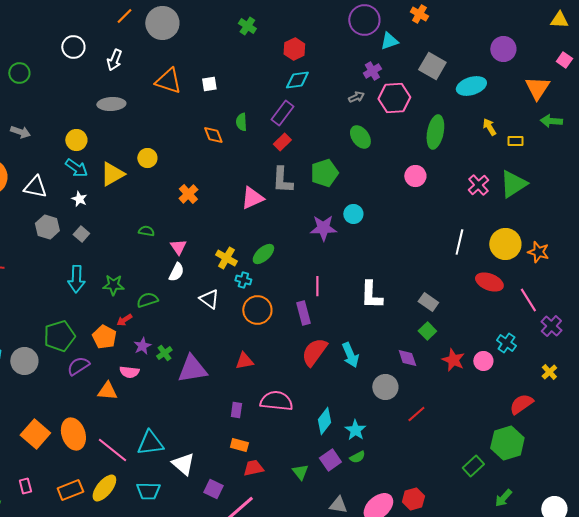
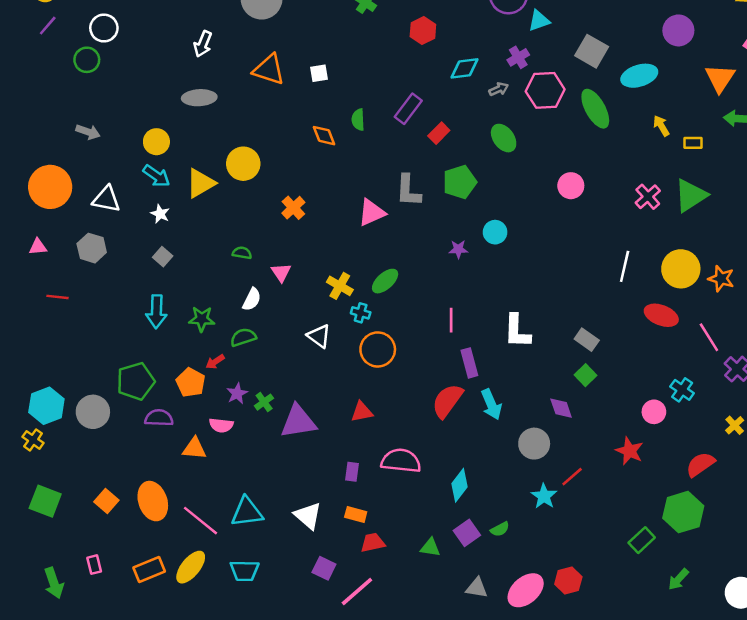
white circle: (73, 47) -> (104, 28), moved
cyan diamond: (297, 80) -> (464, 68), moved
green ellipse: (435, 132) -> (595, 109), moved, turned -40
red rectangle: (282, 142) -> (439, 133), moved
yellow circle: (147, 158) -> (243, 164), size x1.4
gray hexagon: (47, 227) -> (92, 248), moved
purple star: (323, 228) -> (458, 249), size x0.6
white semicircle: (176, 272) -> (252, 299), moved
purple rectangle: (303, 313) -> (469, 363), moved
red star: (453, 360) -> (629, 451), moved
purple semicircle: (78, 366) -> (159, 418), turned 35
cyan star: (355, 430) -> (544, 496), moved
orange square: (35, 434) -> (106, 501), size x0.7
white triangle: (183, 464) -> (308, 516), moved
green triangle: (300, 472) -> (430, 547), turned -42

